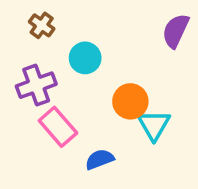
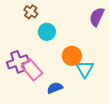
brown cross: (42, 25) -> (31, 12), moved
purple cross: (36, 85) -> (18, 62), moved

